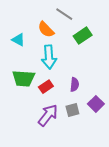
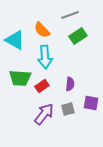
gray line: (64, 14) -> (70, 15), moved, turned -54
cyan triangle: (18, 40) -> (15, 40), size x1.5
purple square: (96, 104) -> (91, 103), turned -35

